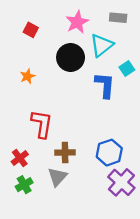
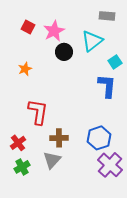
pink star: (77, 22) -> (54, 31), moved
black circle: (71, 57) -> (64, 52), size x0.7
blue L-shape: (105, 85) -> (107, 86), moved

